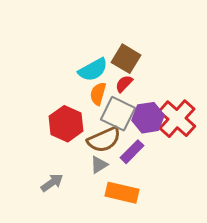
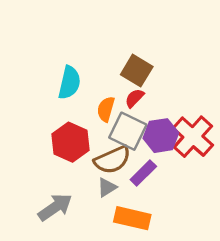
cyan semicircle: (93, 70) -> (69, 83), moved, turned -48
gray arrow: (52, 183) -> (55, 207), size x1.4

